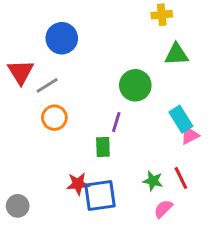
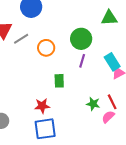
orange circle: (54, 118) -> (46, 48), moved
purple line: (116, 122) -> (82, 61), moved
blue square: (100, 196) -> (45, 129), moved
pink semicircle: (163, 209) -> (108, 117), moved

